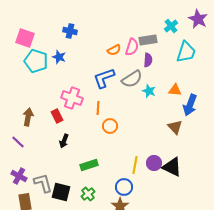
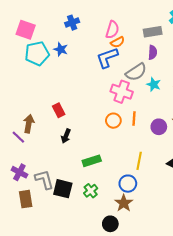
blue cross: (70, 31) -> (72, 23), turned -32
pink semicircle: (132, 47) -> (112, 30), moved
cyan pentagon: (36, 61) -> (37, 53), turned -30
blue L-shape: (104, 78) -> (107, 58), moved
pink cross: (72, 98) -> (122, 92), moved
orange line: (98, 108) -> (134, 119), moved
brown arrow: (28, 117) -> (29, 124), moved
purple circle: (154, 163) -> (159, 127), moved

